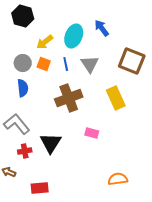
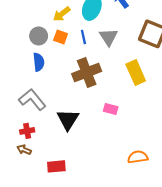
red cross: (25, 151) -> (27, 131), moved

